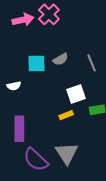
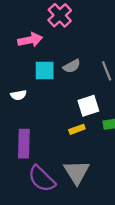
pink arrow: (23, 20) -> (30, 40), moved

